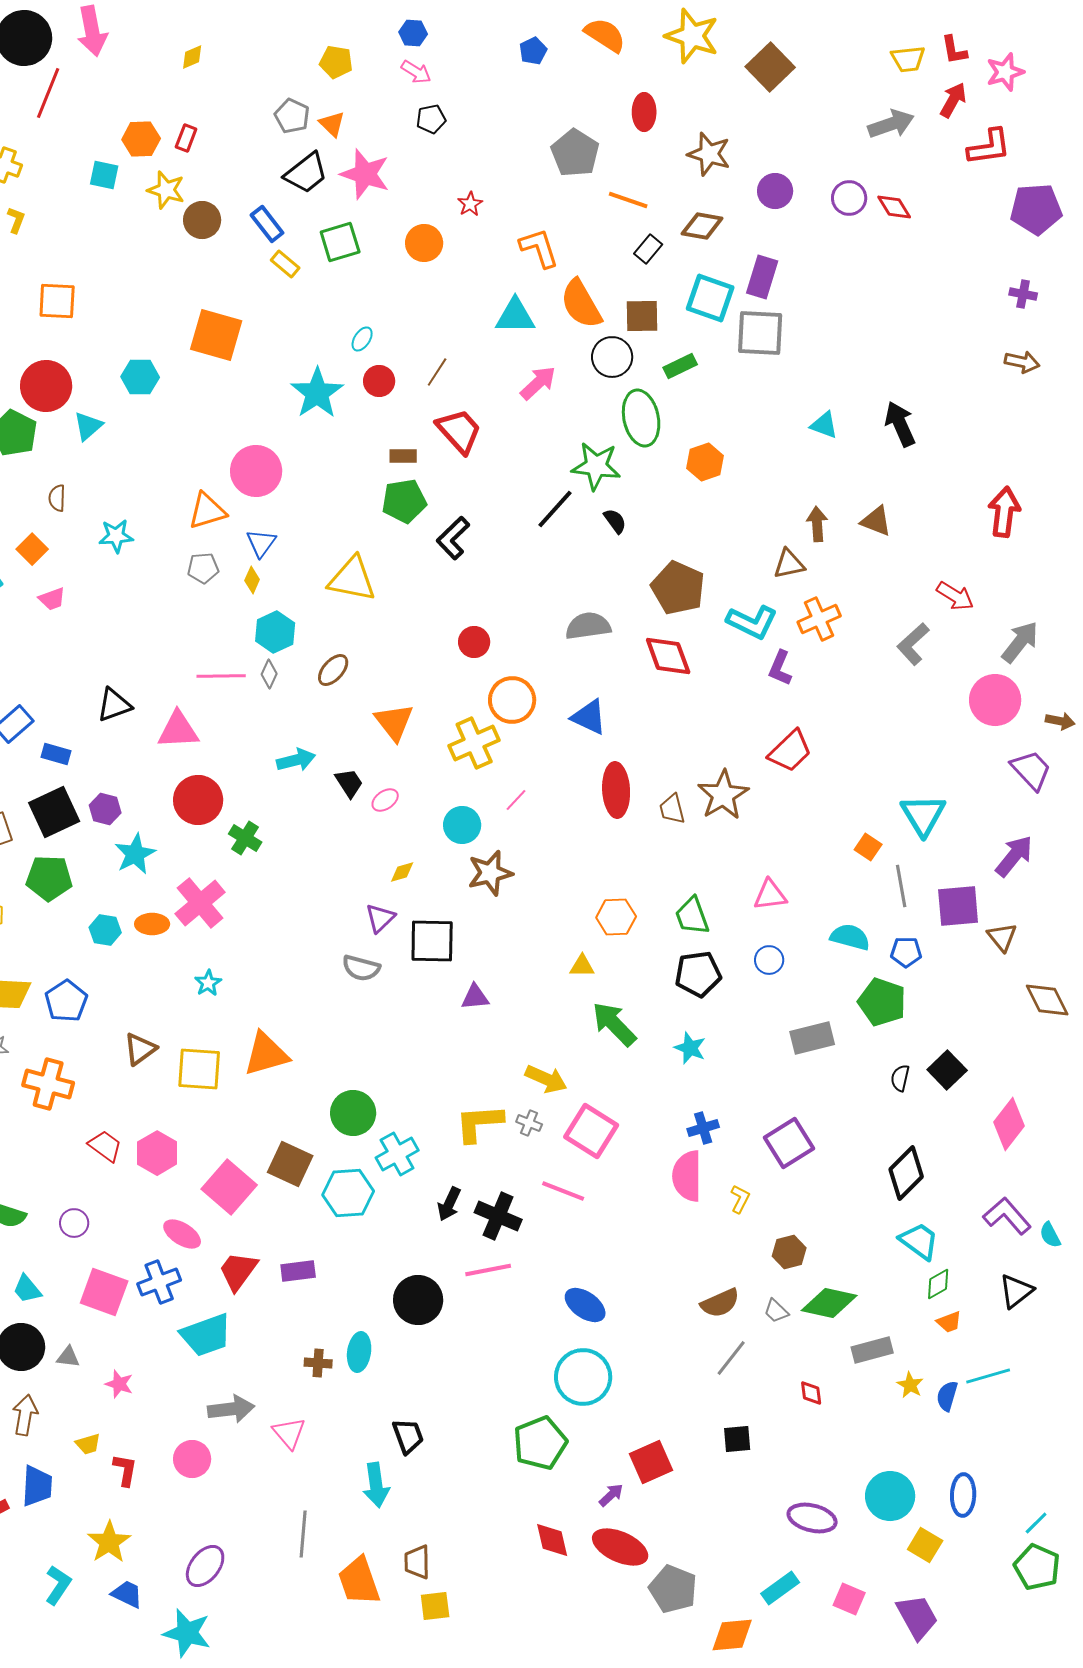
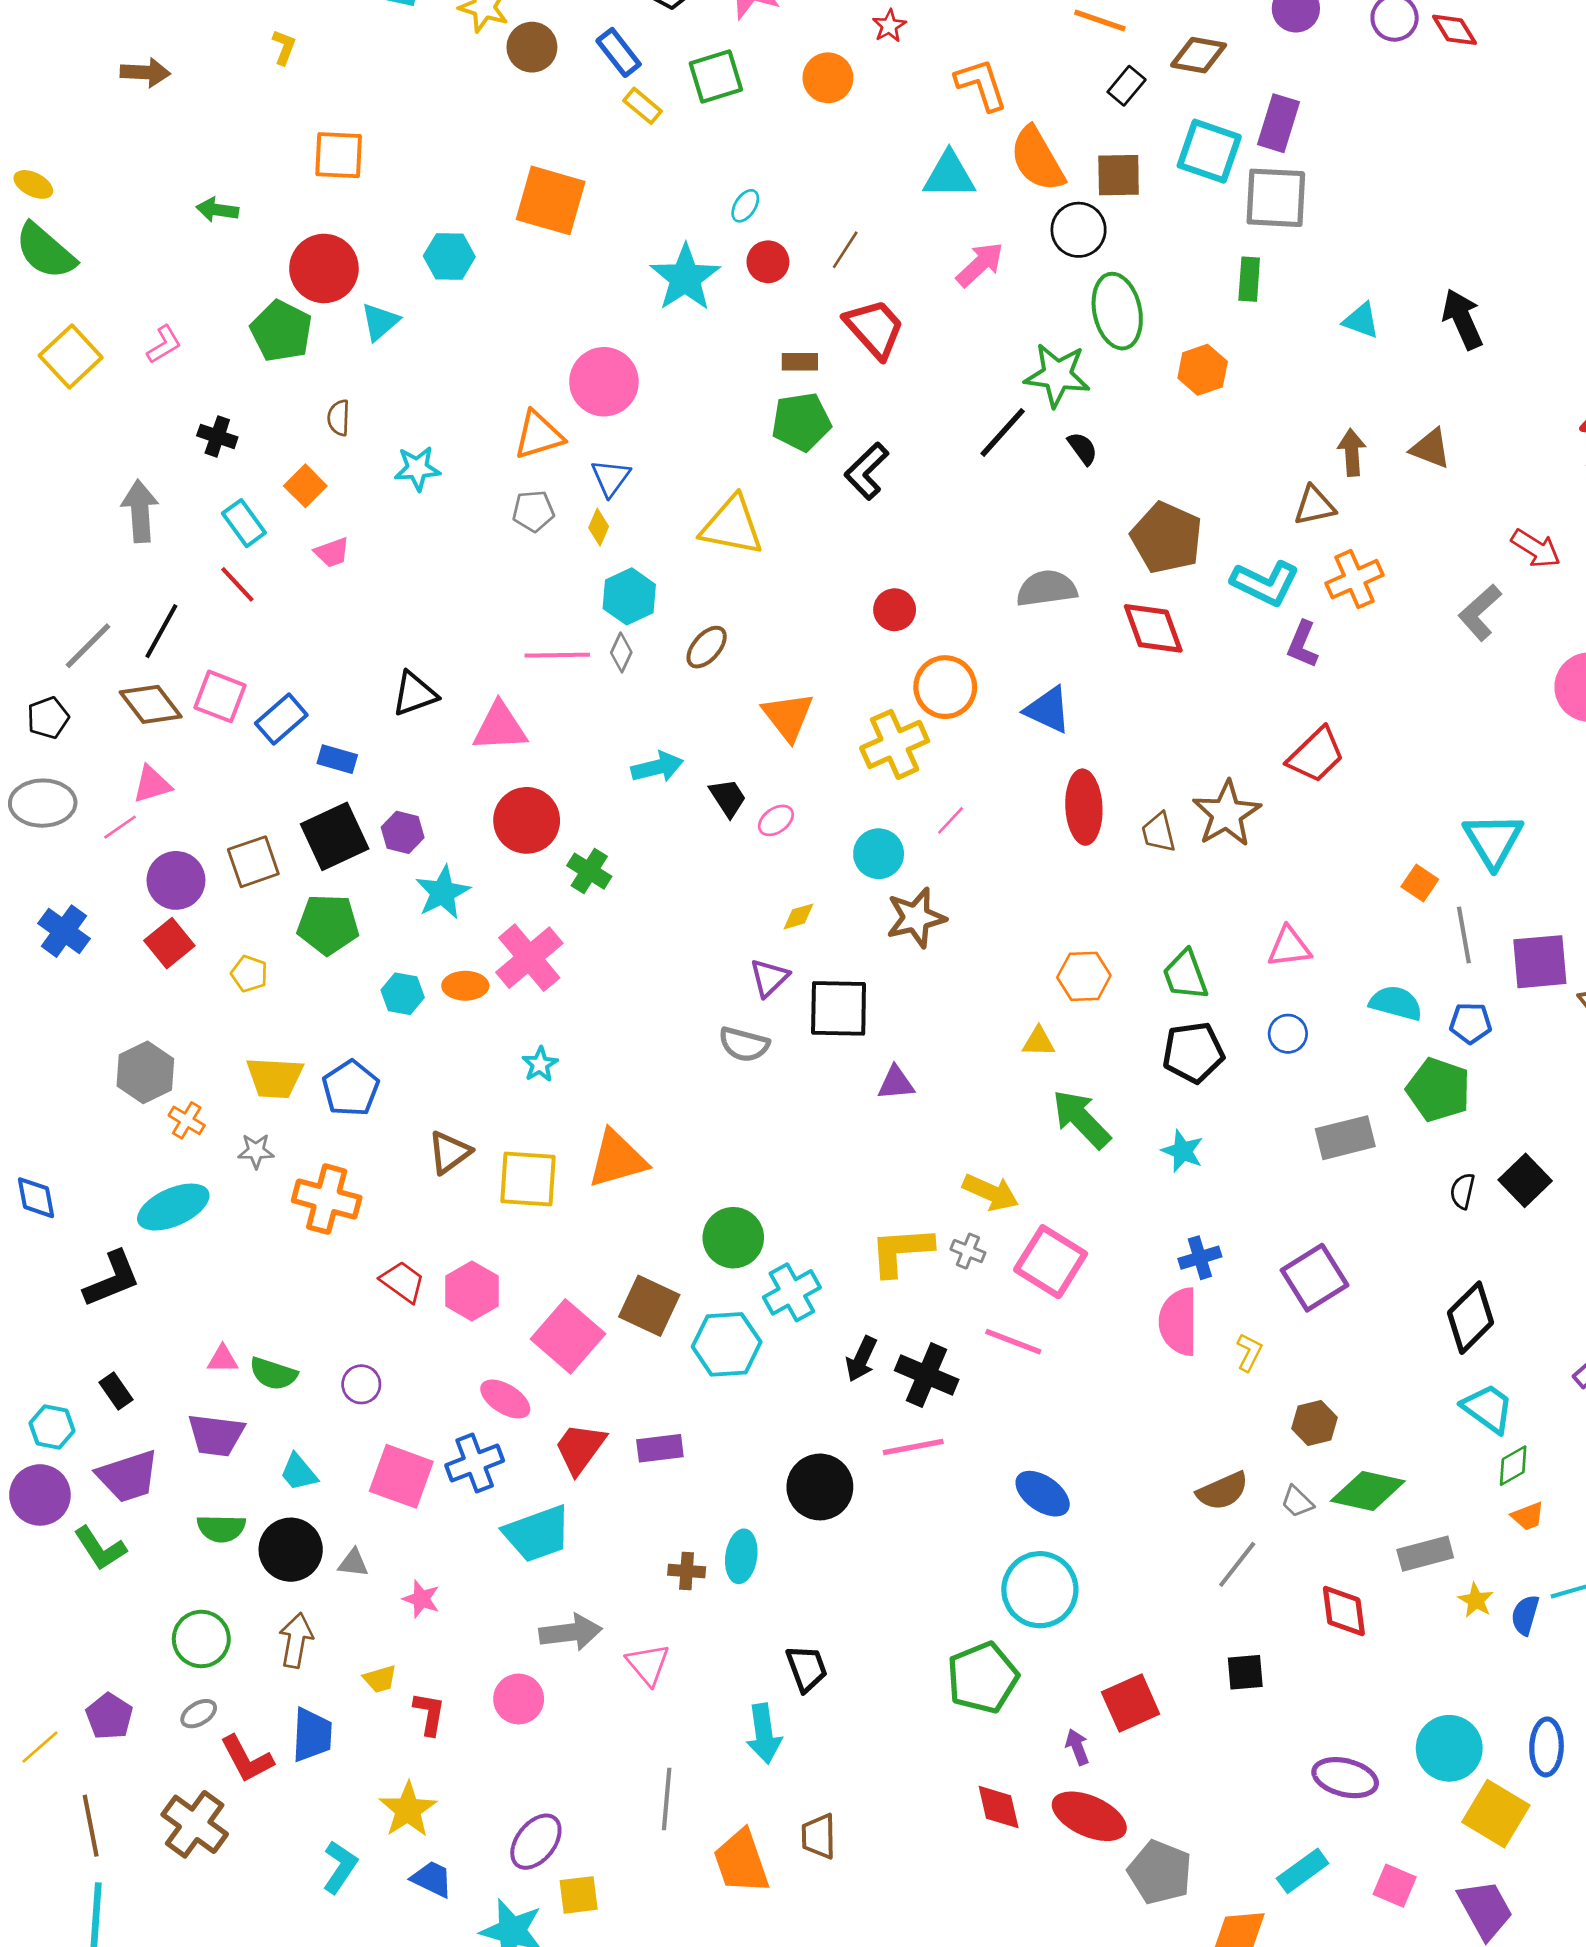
green rectangle: (680, 366) -> (1249, 279), moved, turned -60
red diamond: (811, 1393) -> (1344, 1611), size x1.6
purple arrow: (611, 1495) -> (1077, 1747), turned -68
yellow square: (925, 1545) -> (1496, 1814), size x1.4
yellow square: (435, 1606) -> (579, 1895), moved

